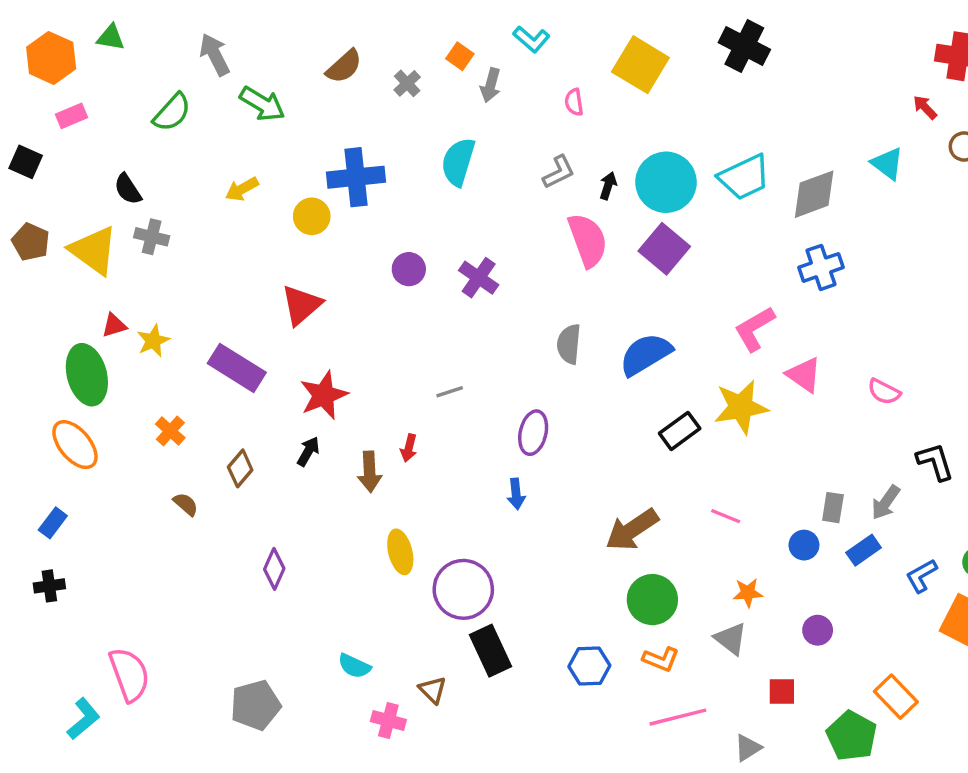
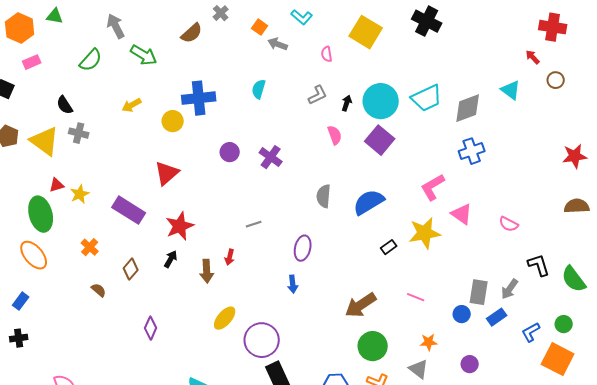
gray cross: (407, 83) -> (221, 13), moved
gray arrow: (491, 85) -> (278, 44), turned 96
cyan semicircle: (458, 162) -> (259, 89), size x0.7
pink semicircle: (588, 240) -> (335, 135), size x0.6
black rectangle: (680, 431) -> (389, 247), size x0.7
gray rectangle: (833, 508) -> (479, 292), size x1.4
yellow ellipse: (400, 552) -> (225, 318), turned 55

